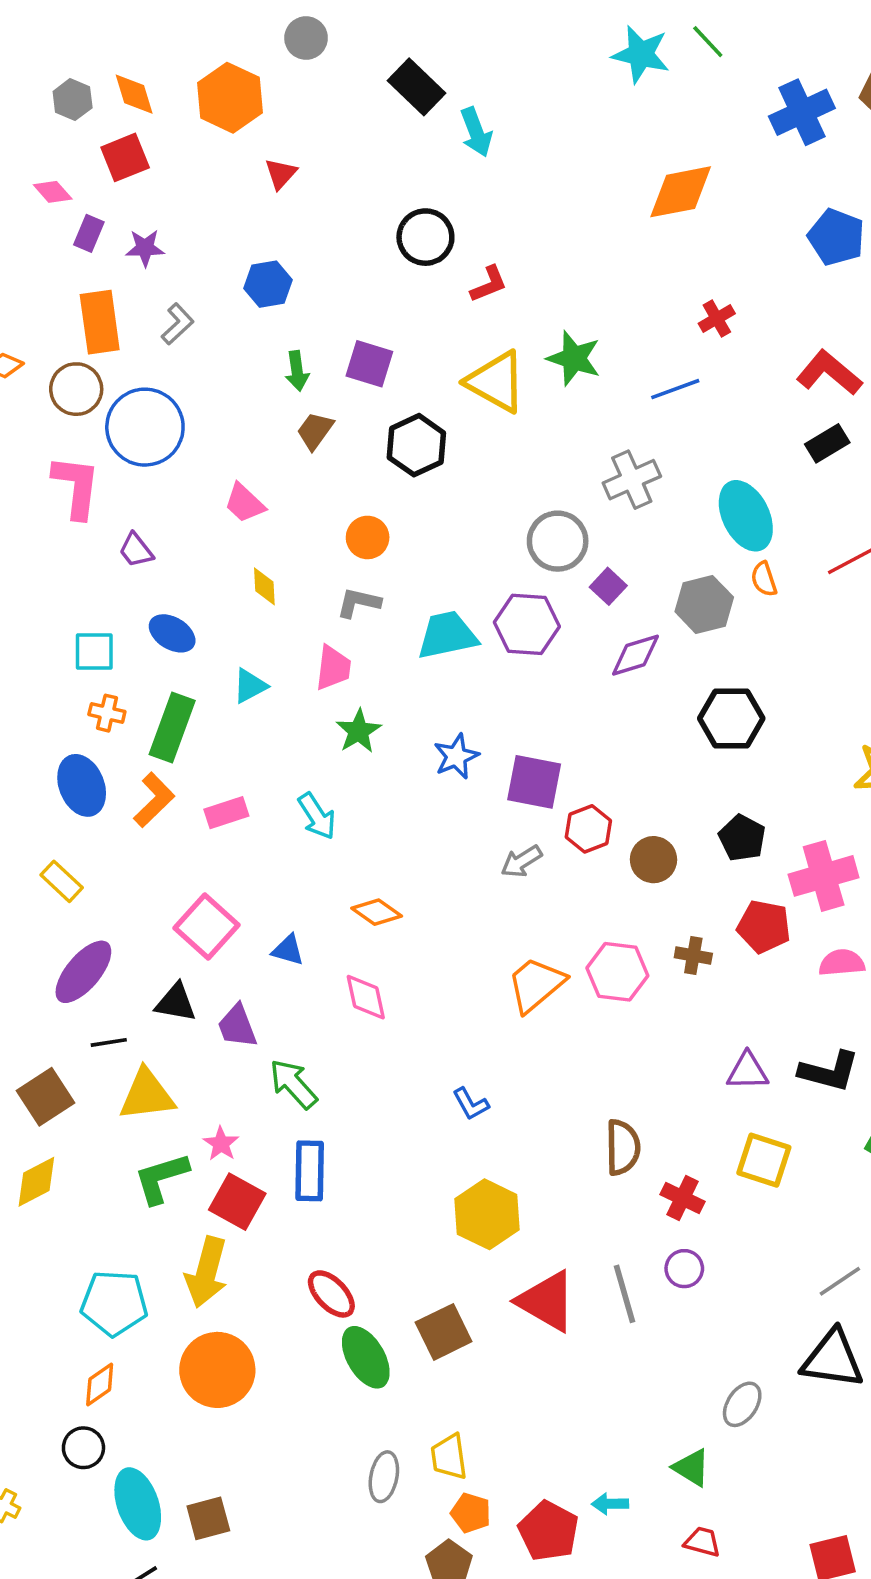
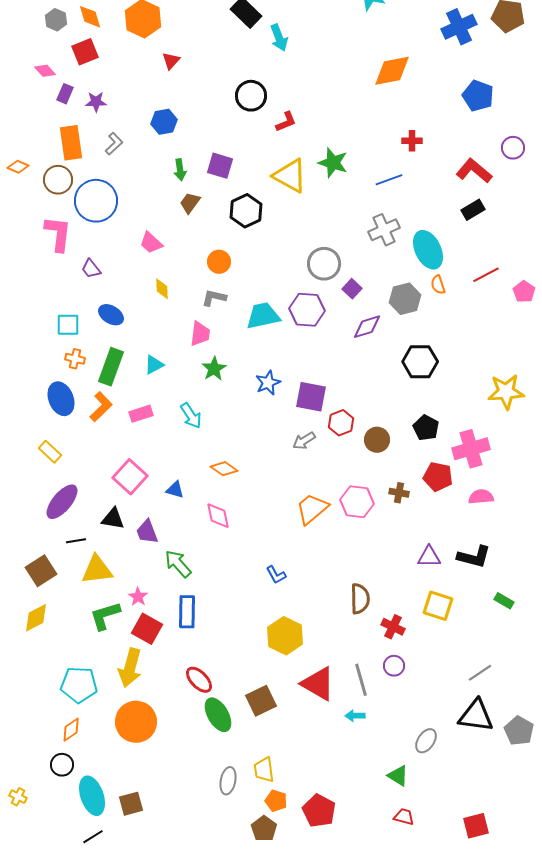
red cross: (717, 319) -> (412, 141), turned 30
gray cross: (632, 480) -> (384, 230), moved
cyan triangle: (250, 686) -> (154, 365), moved
cyan arrow: (610, 1504) -> (355, 716), moved

